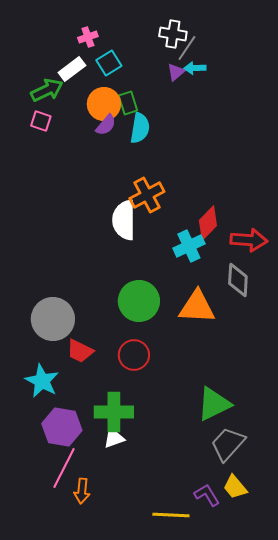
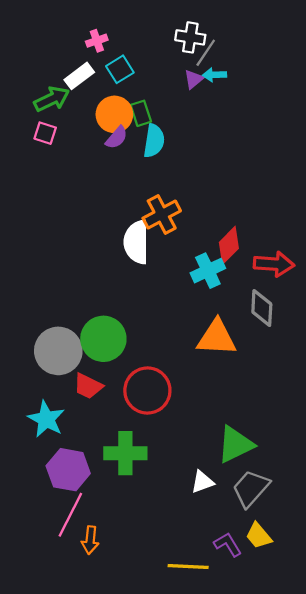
green circle: (139, 301) -> (103, 339), moved
red circle: (134, 355) -> (147, 390), size x1.4
white triangle: (114, 438) -> (202, 482), moved

